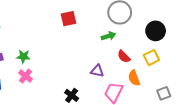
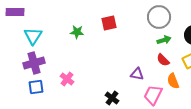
green arrow: (108, 36) -> (164, 40), moved
green star: (23, 57) -> (77, 32), moved

